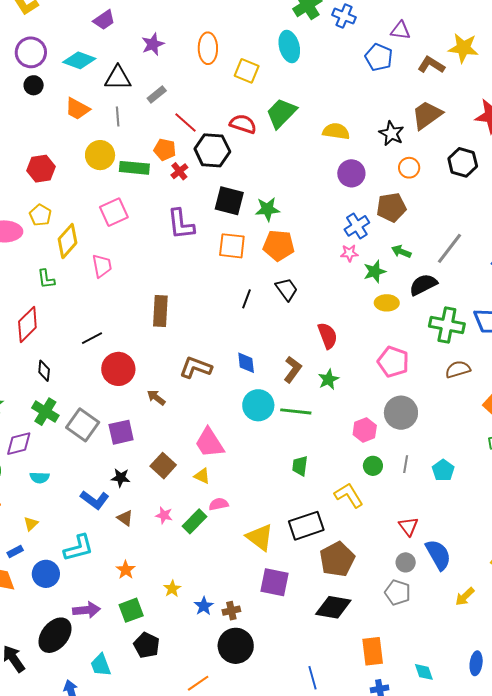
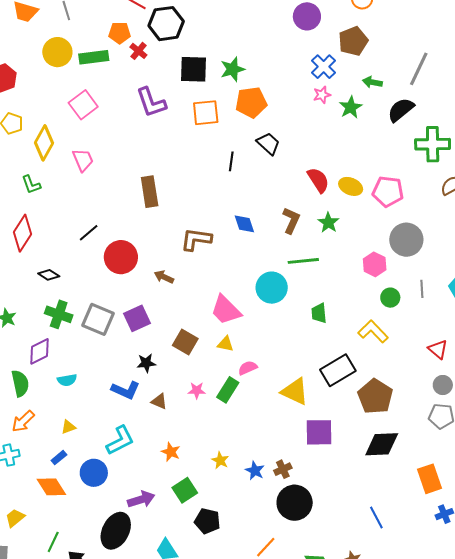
yellow ellipse: (387, 303) -> (351, 186), moved, turned 35
black diamond: (44, 371) -> (49, 275), turned -50
cyan circle: (258, 405) -> (272, 288), moved
yellow triangle: (31, 524) -> (68, 427), turned 35

